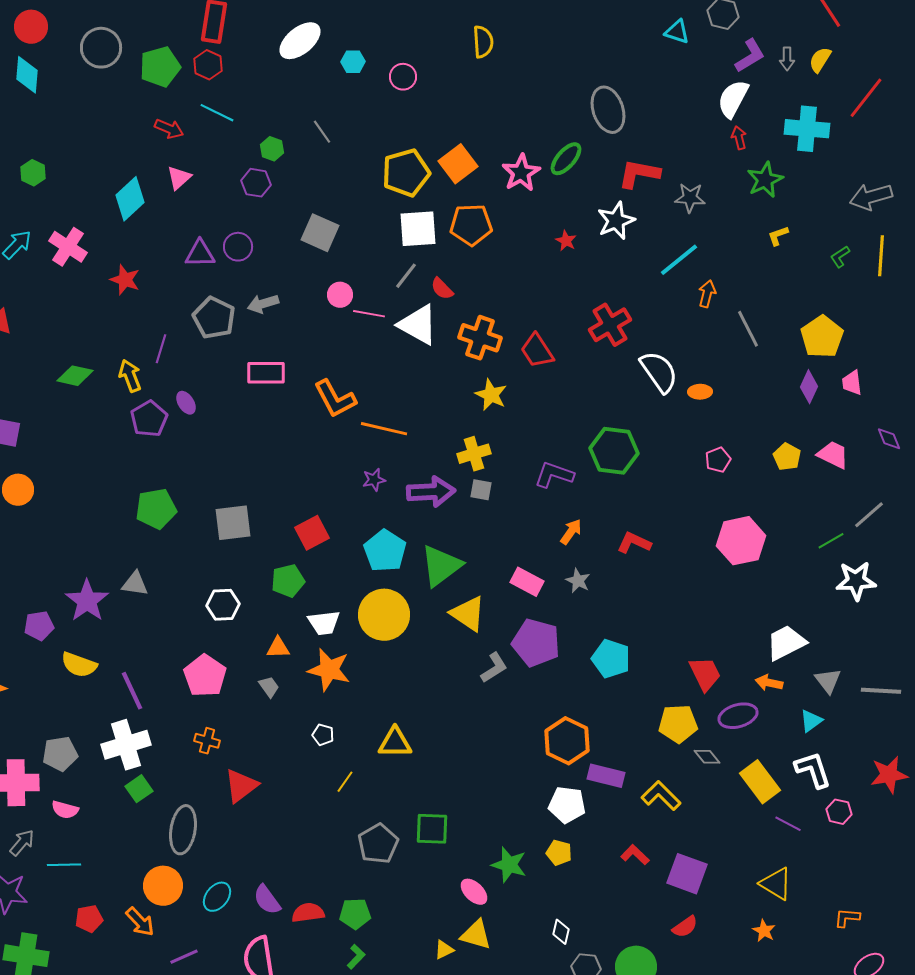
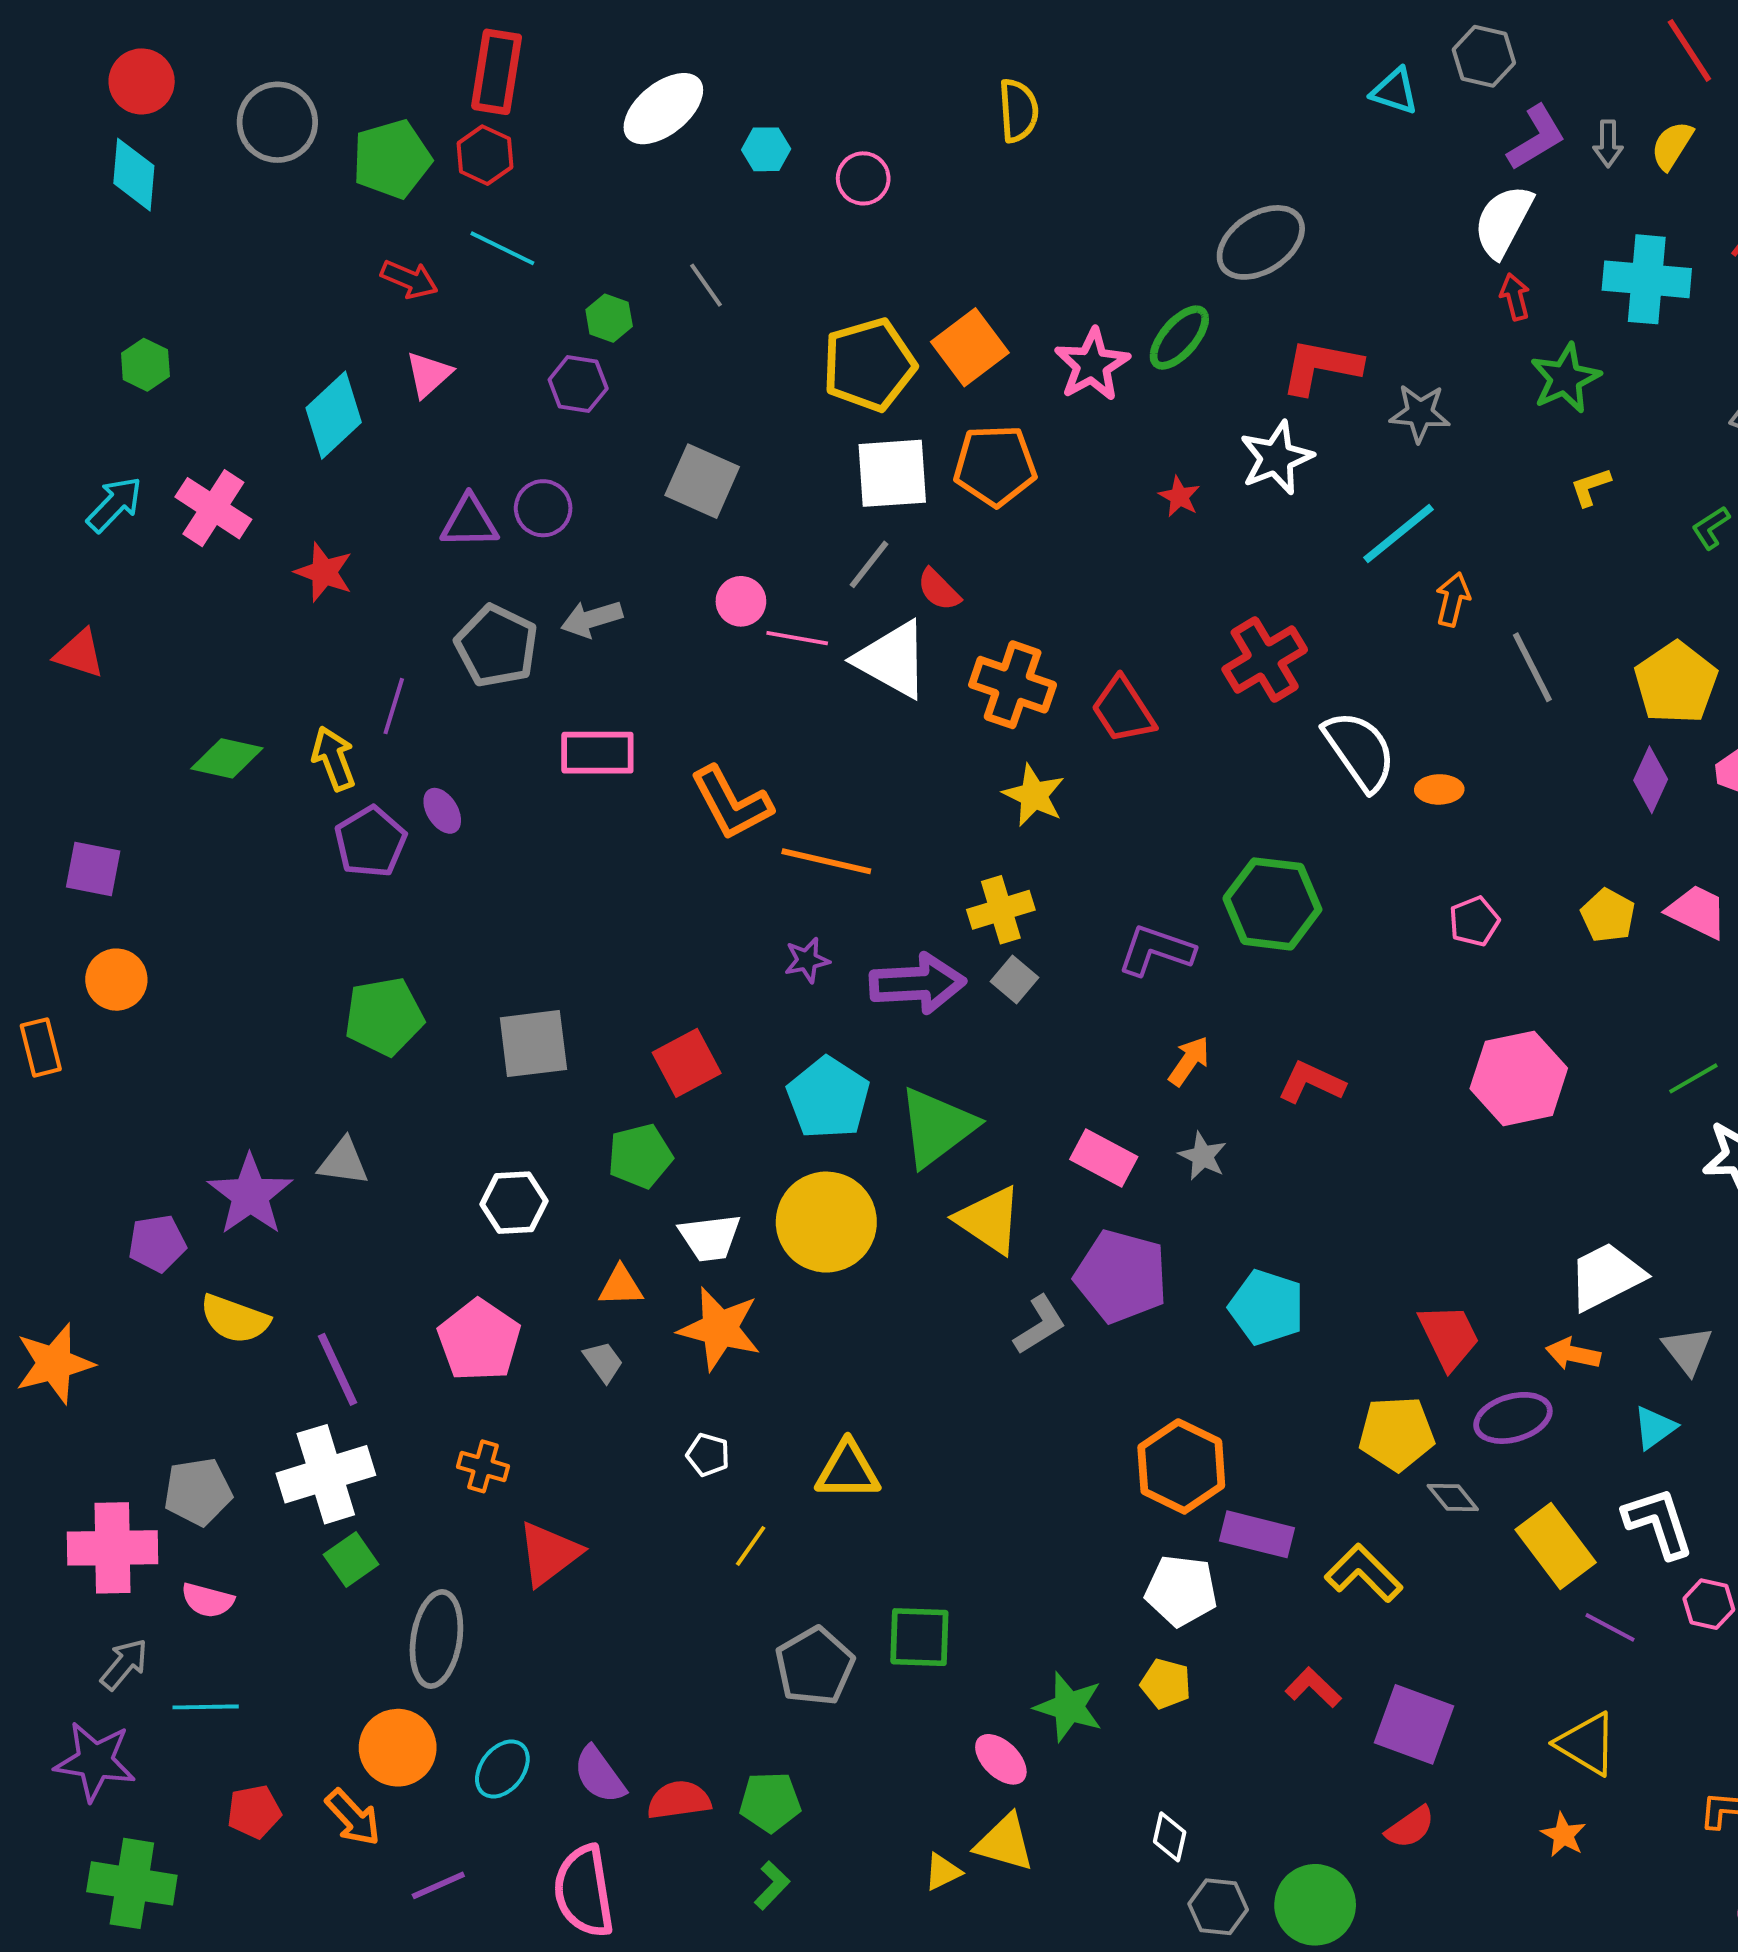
gray ellipse: (608, 110) -> (1261, 242), turned 75
gray square: (481, 490) -> (1014, 980), turned 30

